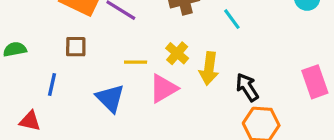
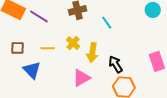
brown square: (76, 47) -> (17, 48), moved
pink triangle: (163, 88) -> (81, 78), moved

